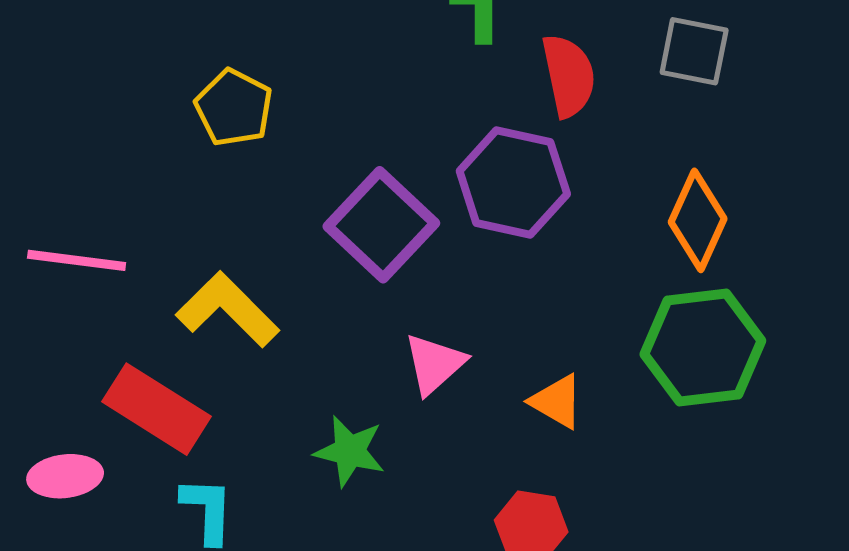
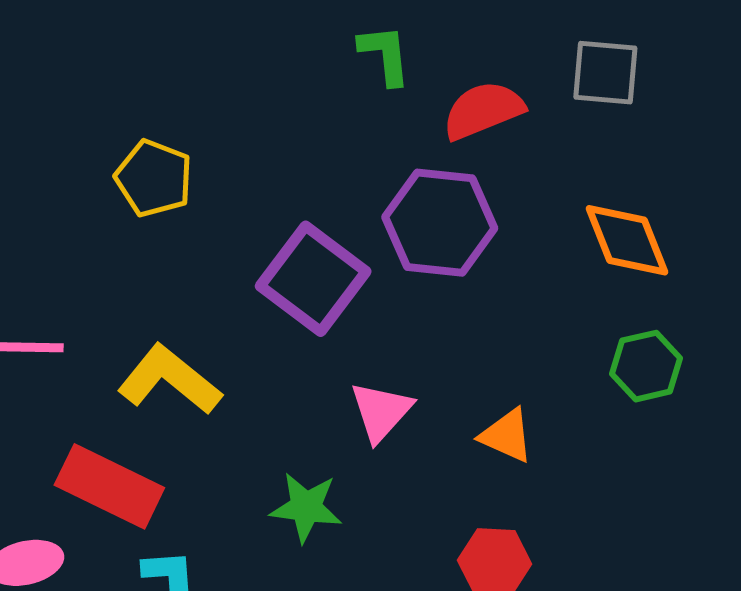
red semicircle: (569, 76) -> (483, 110), turned -94
orange diamond: (698, 220) -> (627, 240), turned -40
green hexagon: (703, 348) -> (646, 366), size x0.6

